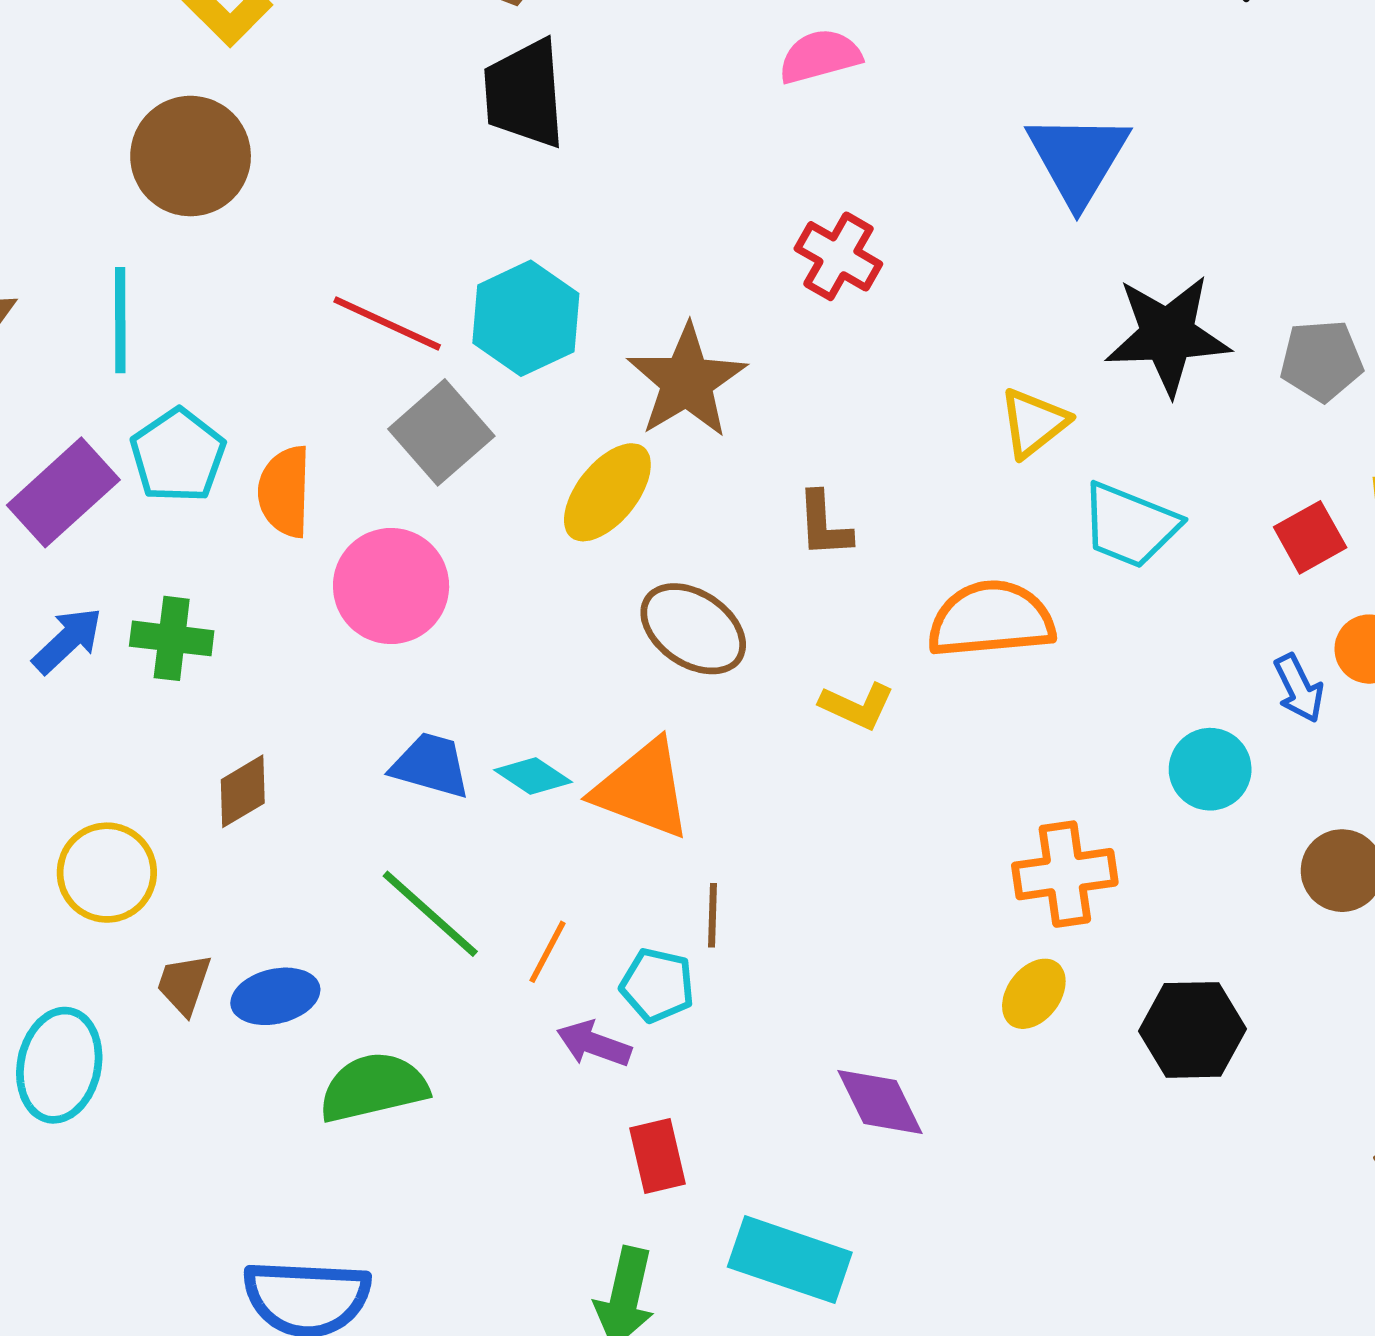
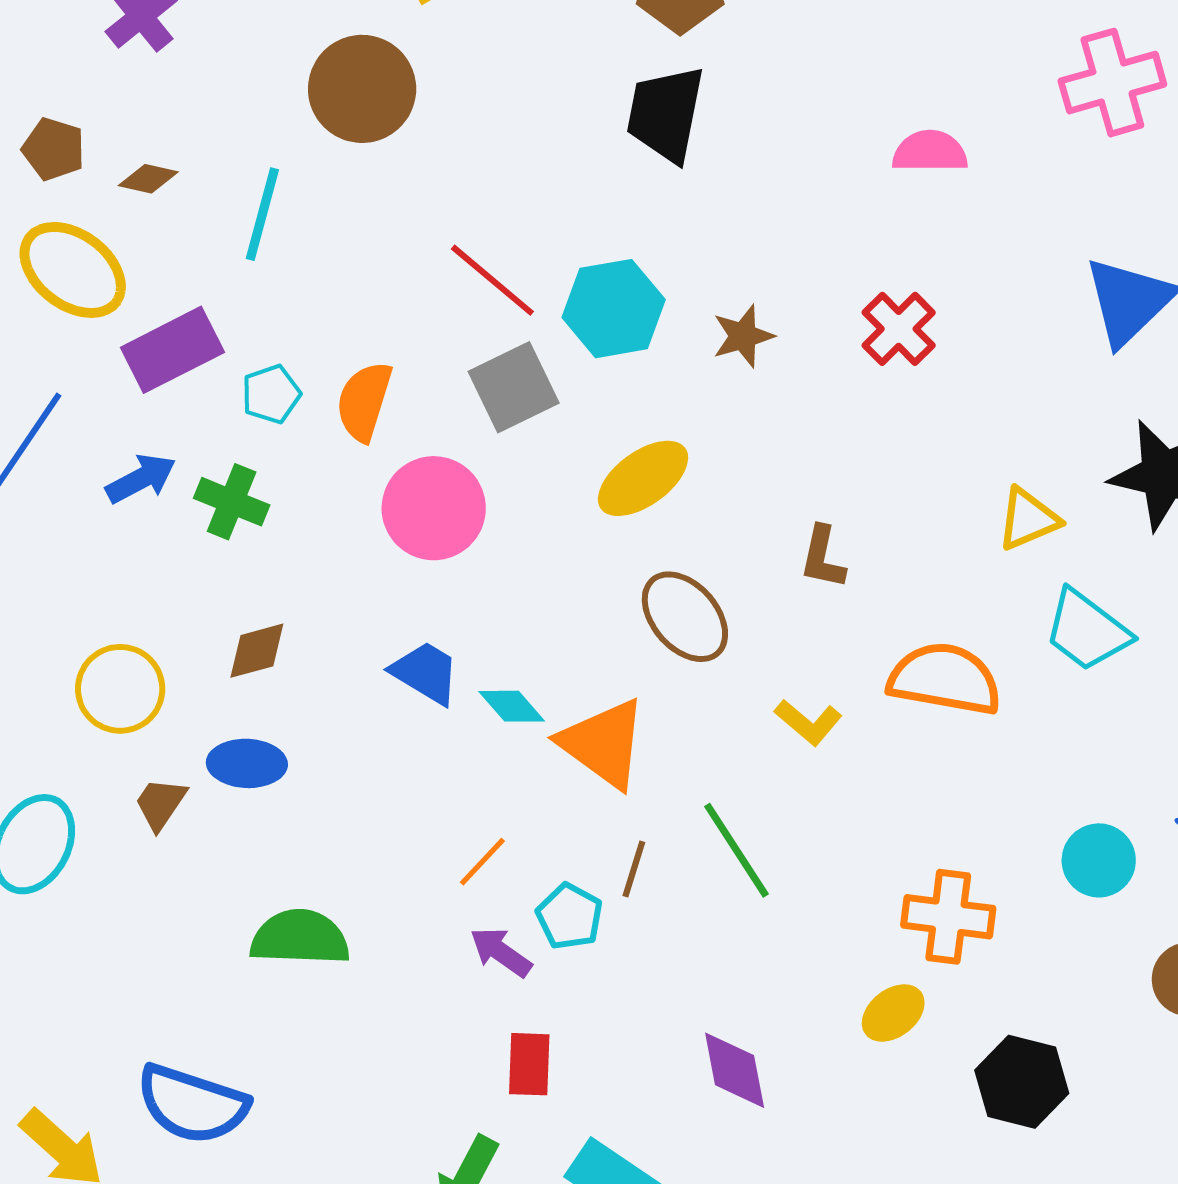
brown star: (687, 381) -> (743, 336), moved, size x0.6
cyan pentagon: (178, 456) -> (271, 394), moved, size x0.7
green line: (430, 914) -> (737, 850), moved
blue ellipse: (275, 996) -> (247, 763), moved

